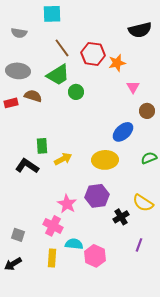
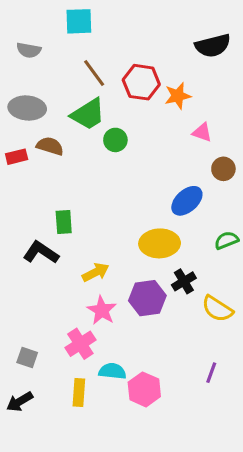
pink triangle: (133, 87) -> (202, 132), turned -40
yellow arrow: (63, 159) -> (96, 272), moved
black cross: (121, 217) -> (184, 281), moved
pink cross: (53, 226) -> (80, 344), turned 30

